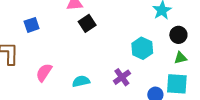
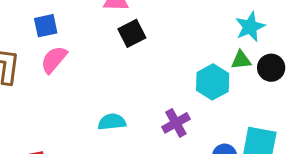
green triangle: (180, 58) -> (241, 60), moved
pink semicircle: (44, 73) -> (54, 60), moved

